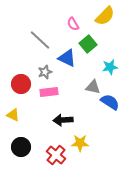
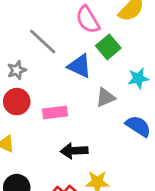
pink semicircle: (73, 24) -> (88, 20), size x1.5
gray star: (45, 72) -> (17, 70), moved
gray triangle: (93, 87) -> (105, 97), moved, turned -35

